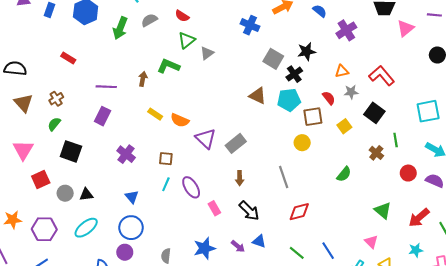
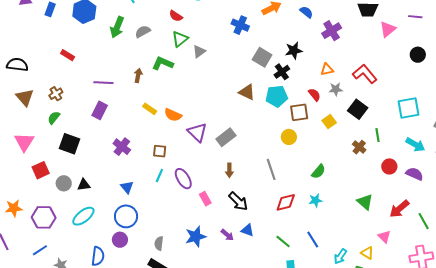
gray semicircle: (149, 20) -> (143, 32), moved
green semicircle: (344, 174) -> (318, 171), moved
pink triangle: (371, 242) -> (384, 237), moved
cyan star: (416, 250) -> (315, 200), moved

